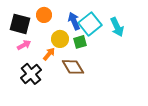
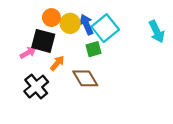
black square: (20, 24) -> (43, 41), moved
cyan arrow: (117, 27) -> (157, 32), moved
yellow circle: (60, 39) -> (70, 23), moved

